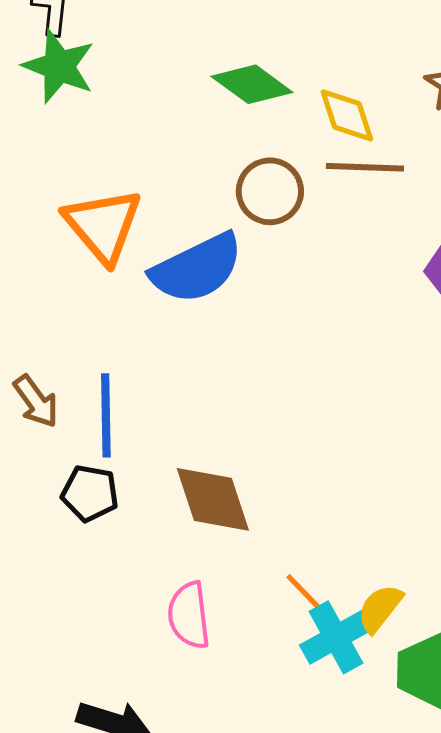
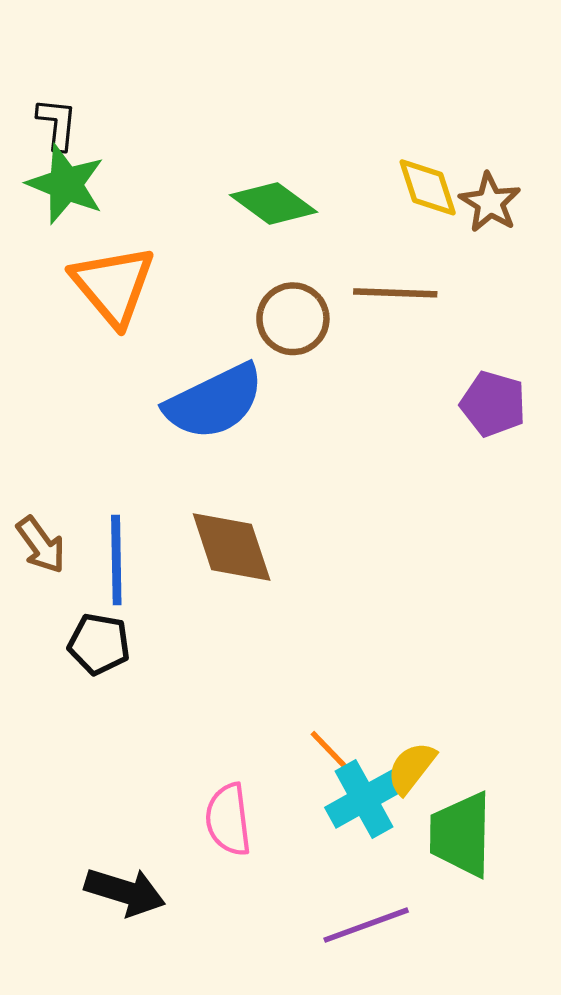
yellow diamond: (347, 115) -> (428, 187), moved
orange triangle: (103, 225) -> (113, 285), moved
brown diamond: (213, 499) -> (232, 547), moved
pink semicircle: (189, 615) -> (228, 820), moved

